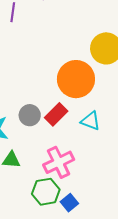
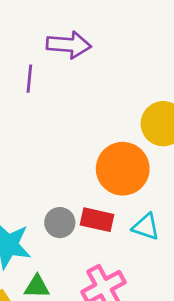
red rectangle: (56, 114) -> (97, 220), turned 60

